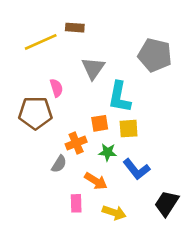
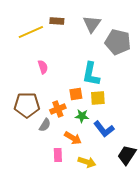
gray triangle: (93, 68) -> (92, 24), moved
brown pentagon: (35, 113) -> (27, 105), moved

